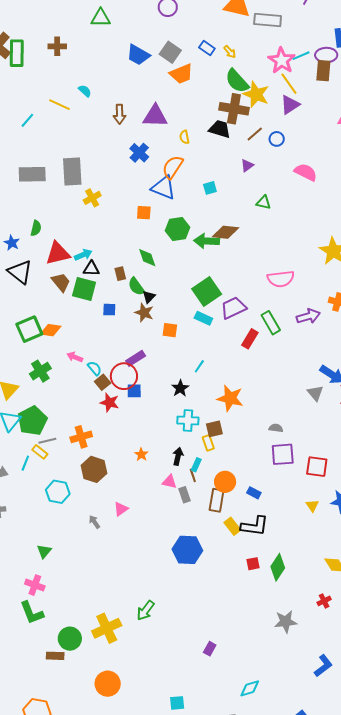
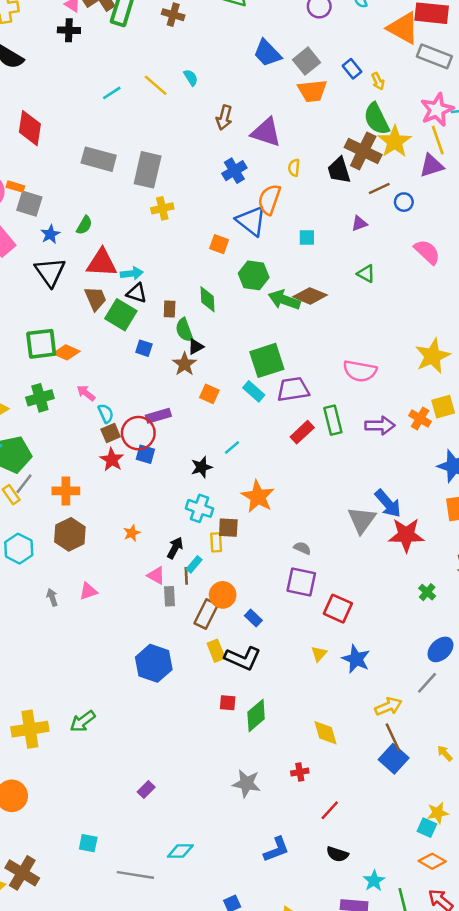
black trapezoid: (220, 129) -> (339, 170), turned -140
orange semicircle: (173, 167) -> (269, 200), turned -30
gray triangle: (315, 393) -> (362, 520), size x1.4
gray line: (47, 441) -> (24, 484), turned -54

